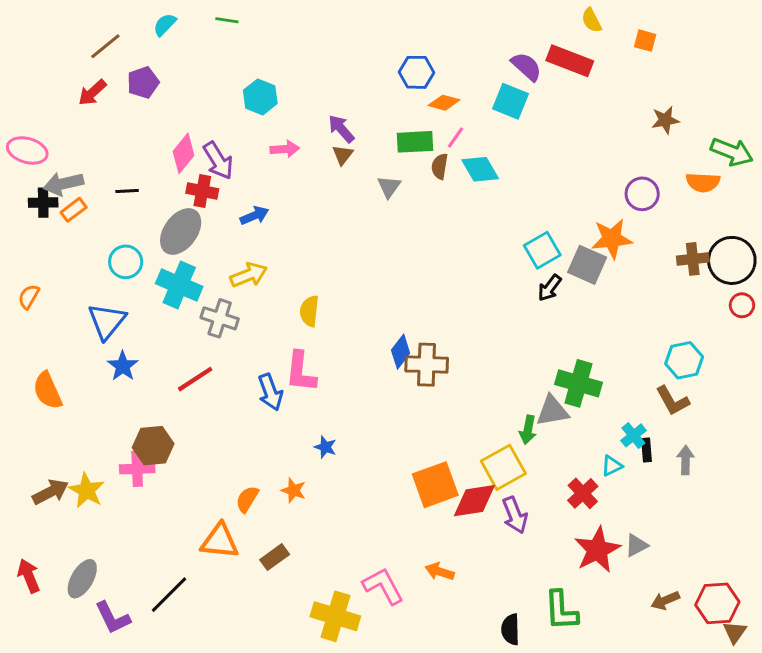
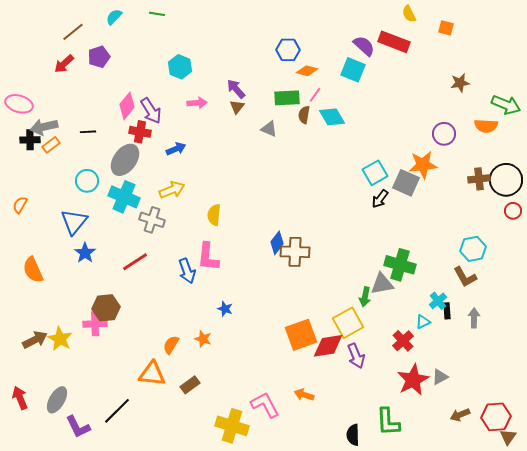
gray triangle: (389, 187) -> (269, 129), turned -42

